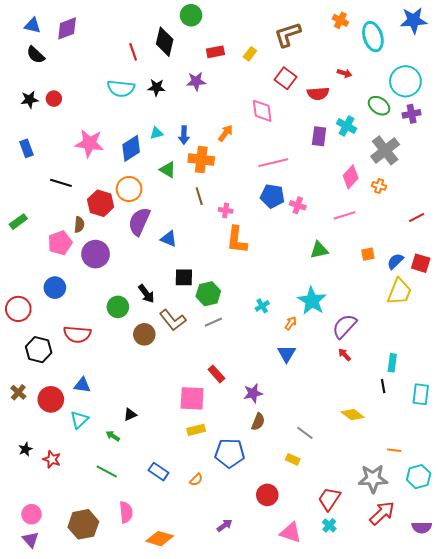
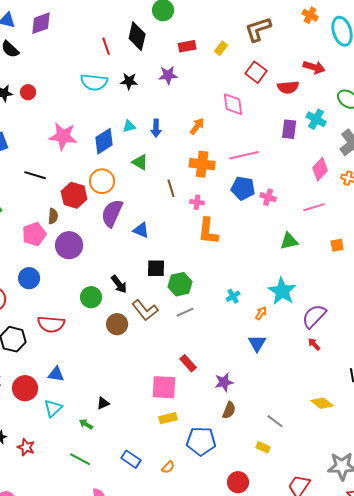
red arrow: (344, 73) -> (314, 67), size x1.5
orange cross: (201, 160) -> (202, 164), moved

